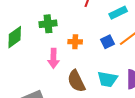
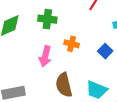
blue square: (108, 42) -> (105, 51), turned -32

